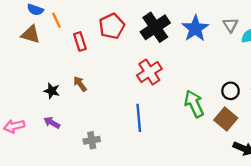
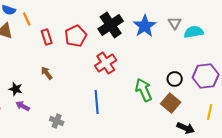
red pentagon: (112, 26) -> (76, 36), moved
black star: (52, 91) -> (16, 89), moved
gray cross: (92, 140) -> (57, 121), turned 32

